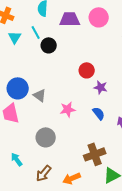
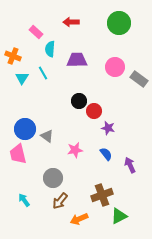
pink circle: (99, 17) -> (115, 67), moved
black circle: (49, 45) -> (79, 101), moved
brown arrow: (44, 173) -> (60, 201), moved

